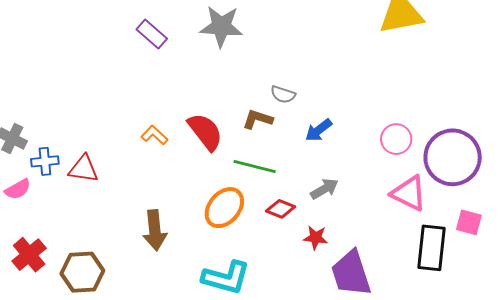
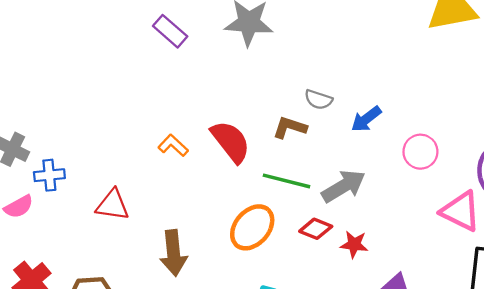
blue arrow: (318, 130) -> (366, 119), moved
pink circle: (396, 139) -> (420, 152), moved
red triangle: (83, 169) -> (113, 205), moved
gray arrow: (324, 189) -> (343, 186), moved, size x1.4
red star: (316, 238) -> (354, 244), moved

